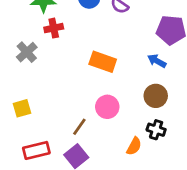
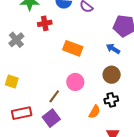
red cross: (54, 28) -> (45, 23), moved
yellow square: (22, 108) -> (12, 82), turned 32
black cross: (156, 130) -> (111, 100), turned -32

